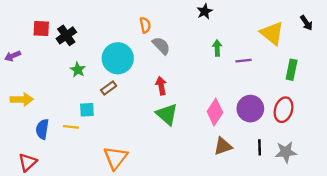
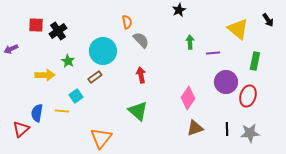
yellow arrow: (22, 99) -> (45, 75), moved
purple circle: (250, 109) -> (226, 82), moved
cyan square: (87, 110) -> (76, 96), turned -32
green triangle: (167, 114) -> (138, 111), moved
red triangle: (27, 162) -> (21, 129), moved

